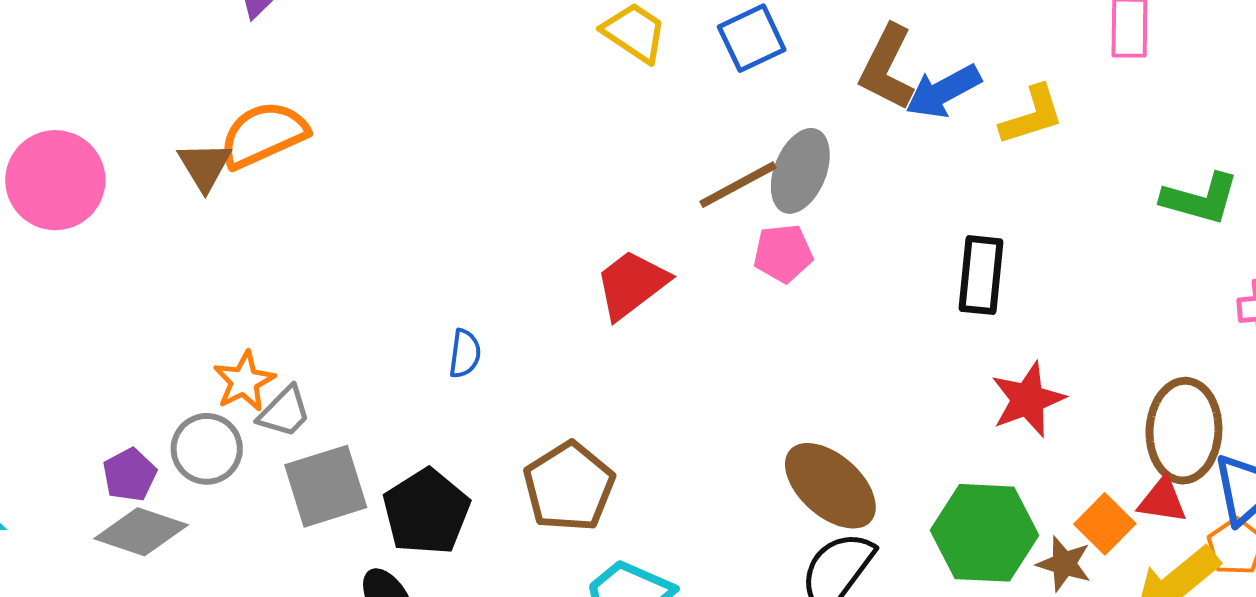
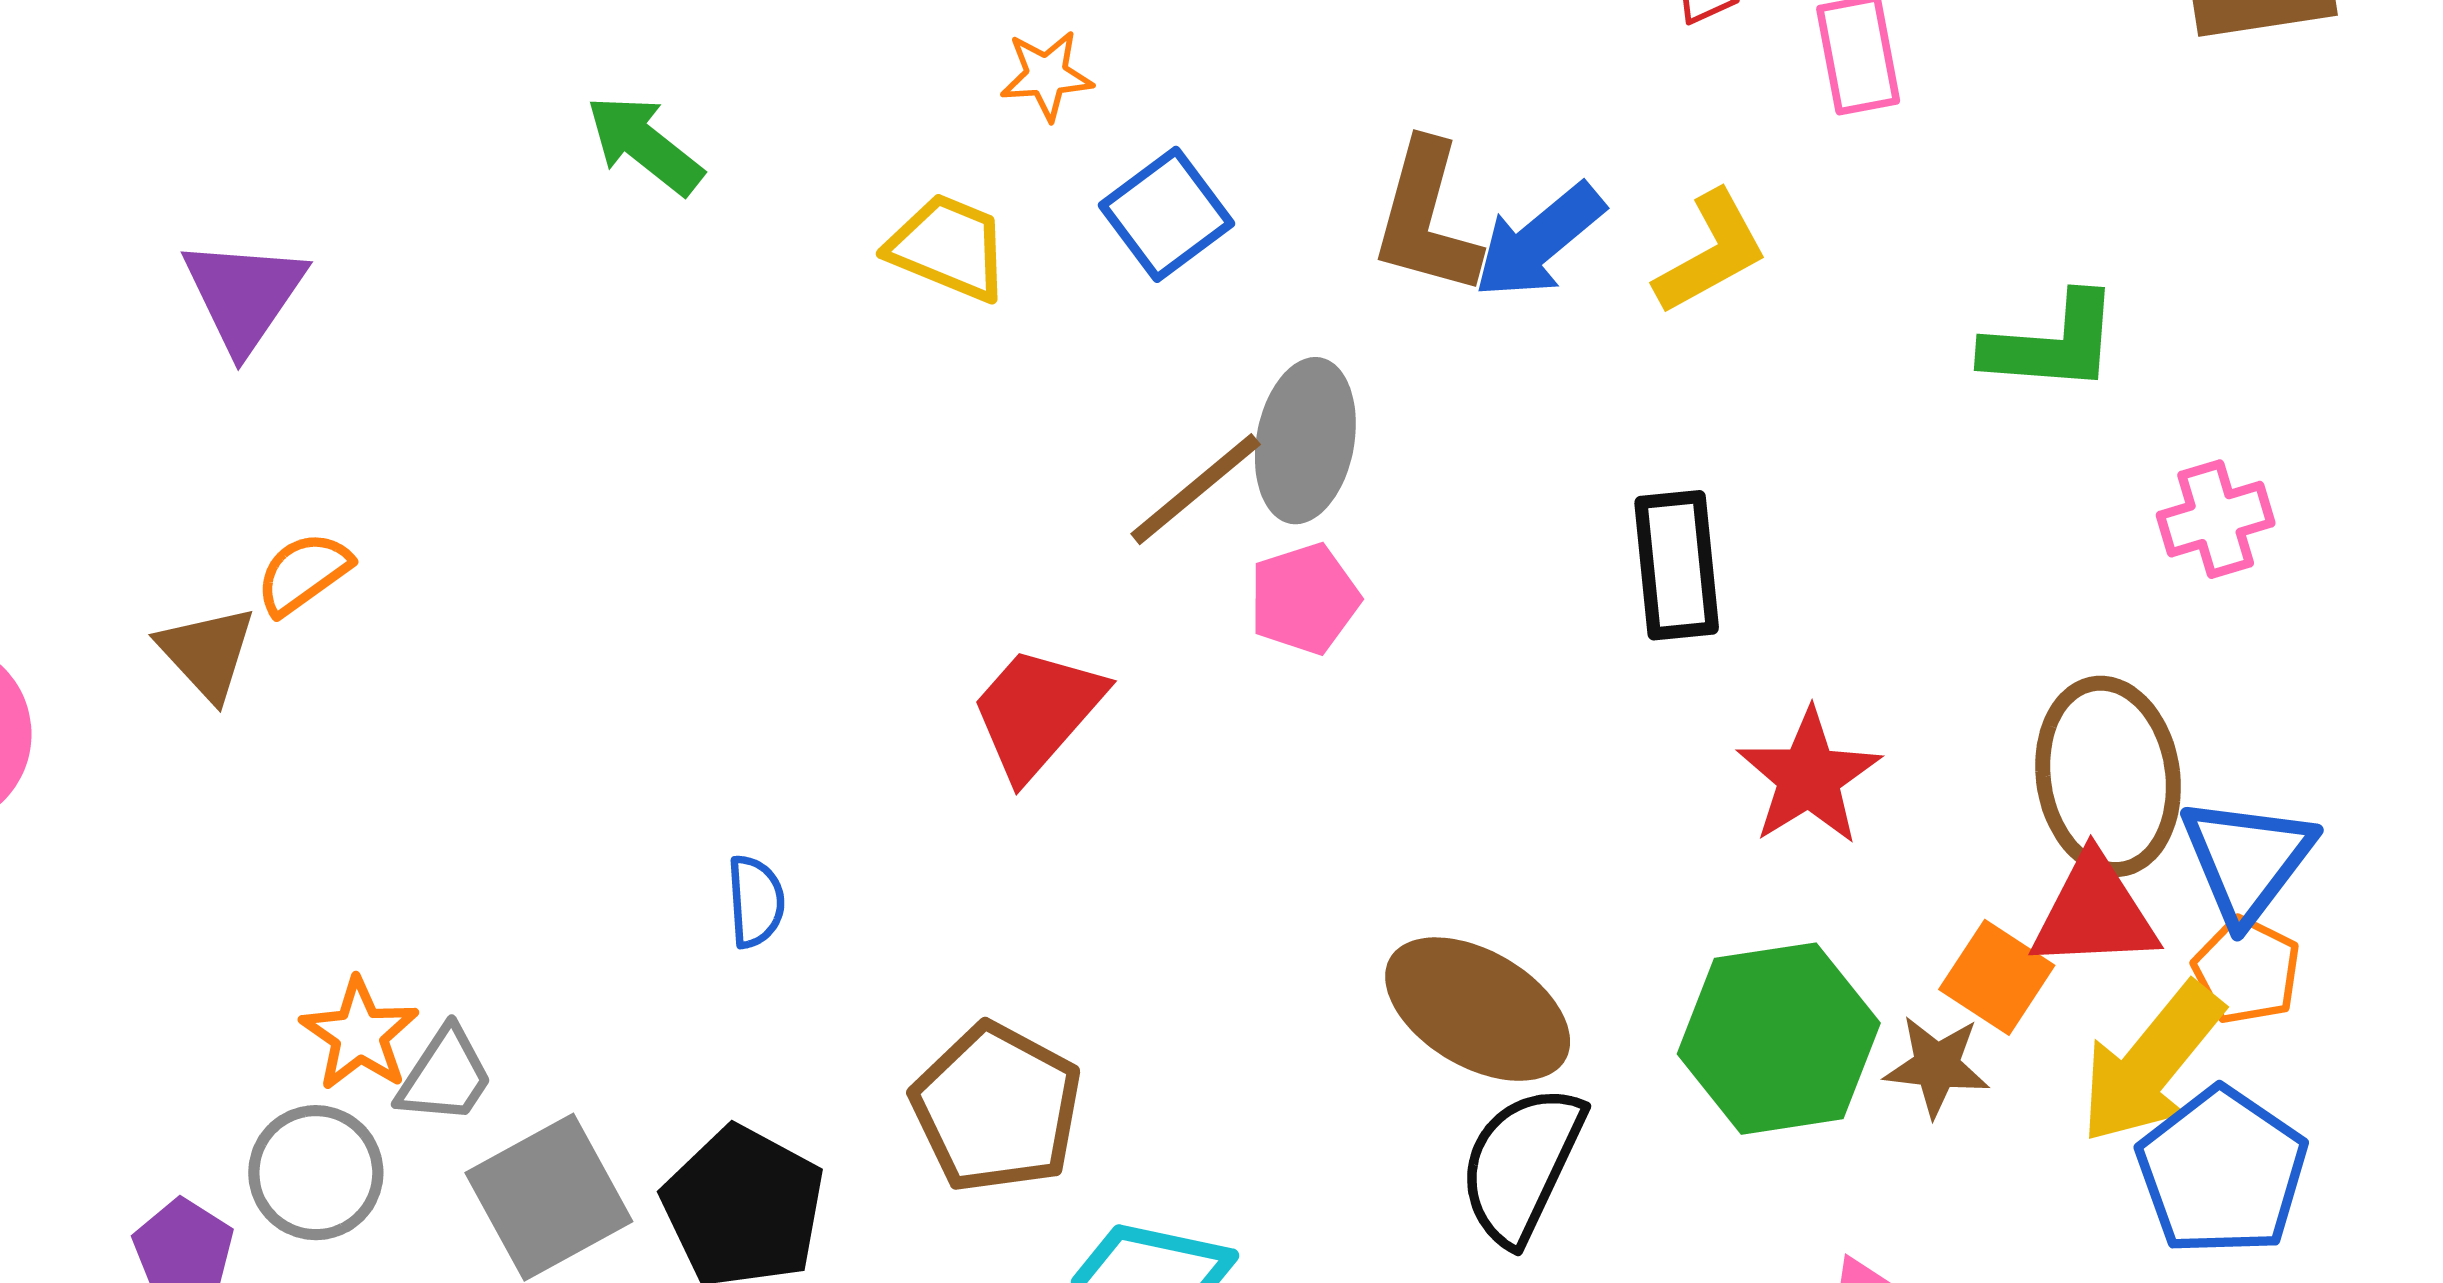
orange semicircle: (263, 135) -> (303, 573), size x0.6
red triangle: (1162, 500) -> (2094, 913), size x1.4

